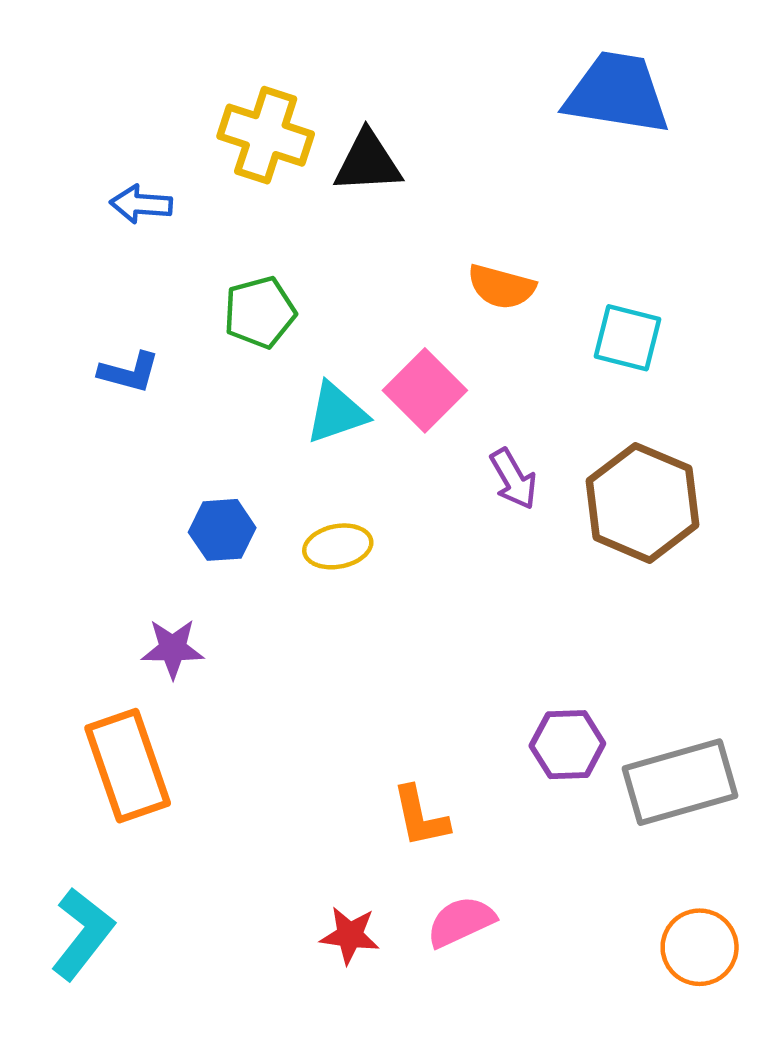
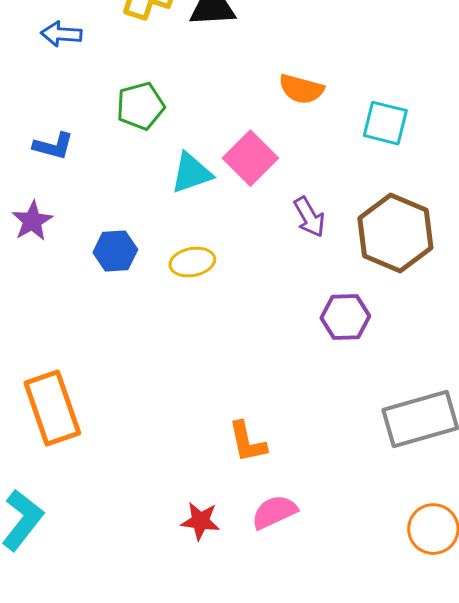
purple star: (173, 649) -> (32, 221), moved, turned -30
purple hexagon: (567, 745) -> (345, 317), moved

